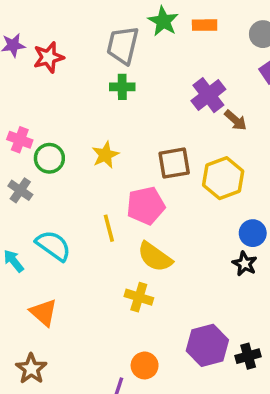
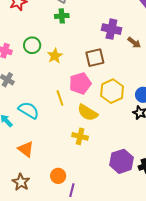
purple cross: (208, 95) -> (111, 29), moved, turned -36
brown arrow: (236, 120) -> (134, 43), moved
green circle: (49, 158) -> (32, 45), moved
yellow hexagon: (223, 178) -> (112, 91), moved
orange circle: (145, 365) -> (58, 176), moved

